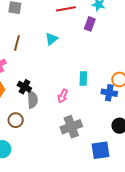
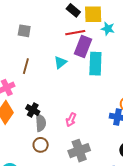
purple rectangle: (90, 24) -> (83, 46), moved, size x1.5
cyan rectangle: (83, 79) -> (95, 64), moved, size x1.6
brown circle: (16, 120) -> (41, 145), moved

